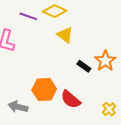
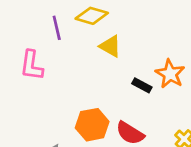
purple line: (28, 16) -> (57, 28), turned 66

